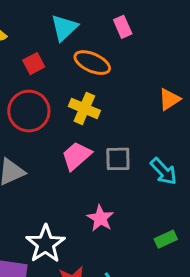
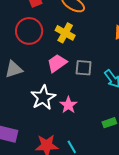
white star: (46, 244) -> (43, 98), moved

